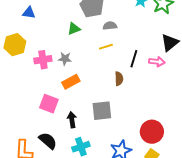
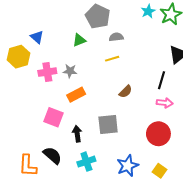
blue triangle: (29, 13) -> (37, 37), moved, turned 32
black line: (134, 59) -> (162, 80), moved
pink arrow: (157, 62) -> (165, 103), moved
brown semicircle: (119, 79) -> (126, 92), turned 48
red circle: (152, 132) -> (158, 134), moved

